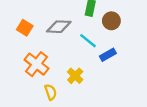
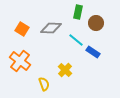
blue rectangle: (108, 55) -> (93, 52), turned 64
orange cross: (37, 64) -> (20, 61), moved

